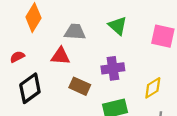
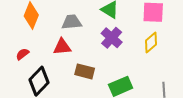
purple cross: (113, 68) -> (112, 38), moved, turned -30
yellow diamond: (153, 88) -> (151, 42), moved

